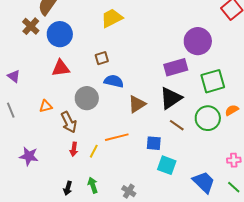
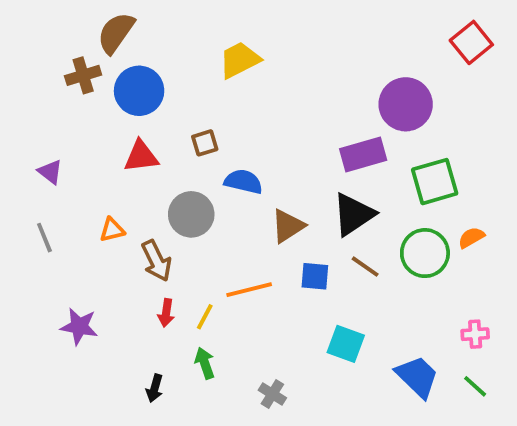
brown cross: (31, 26) -> (83, 75), turned 30
brown square: (102, 58) -> (205, 143), moved
blue square: (154, 143) -> (315, 276), moved
green arrow: (93, 185) -> (205, 363), moved

